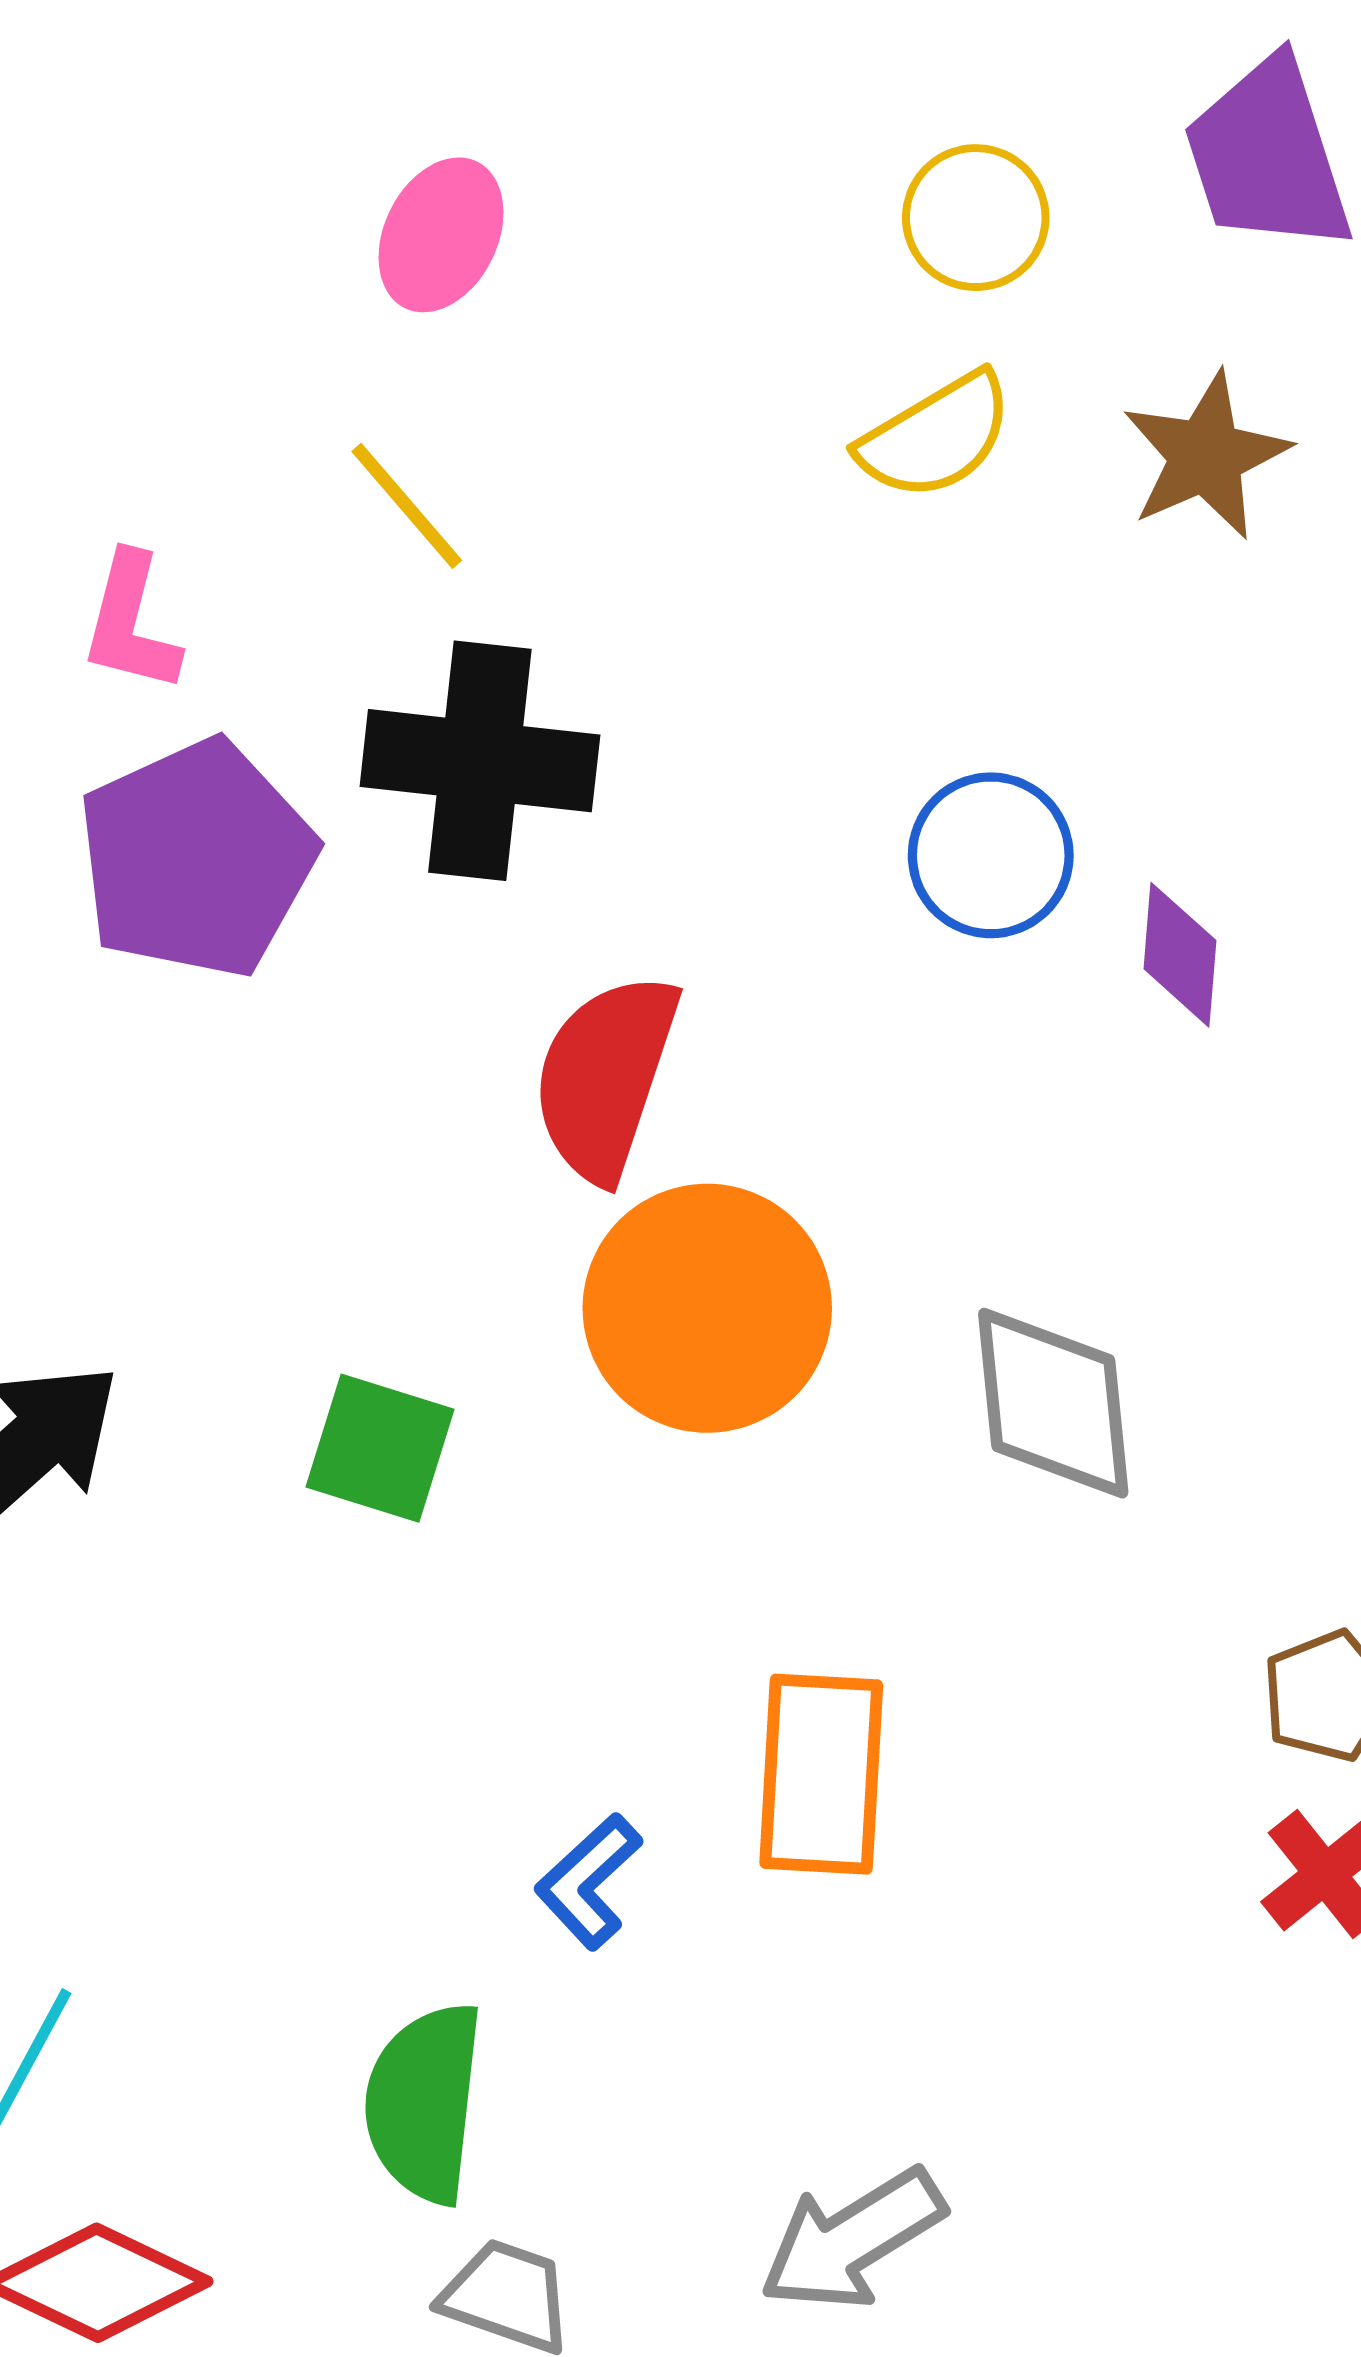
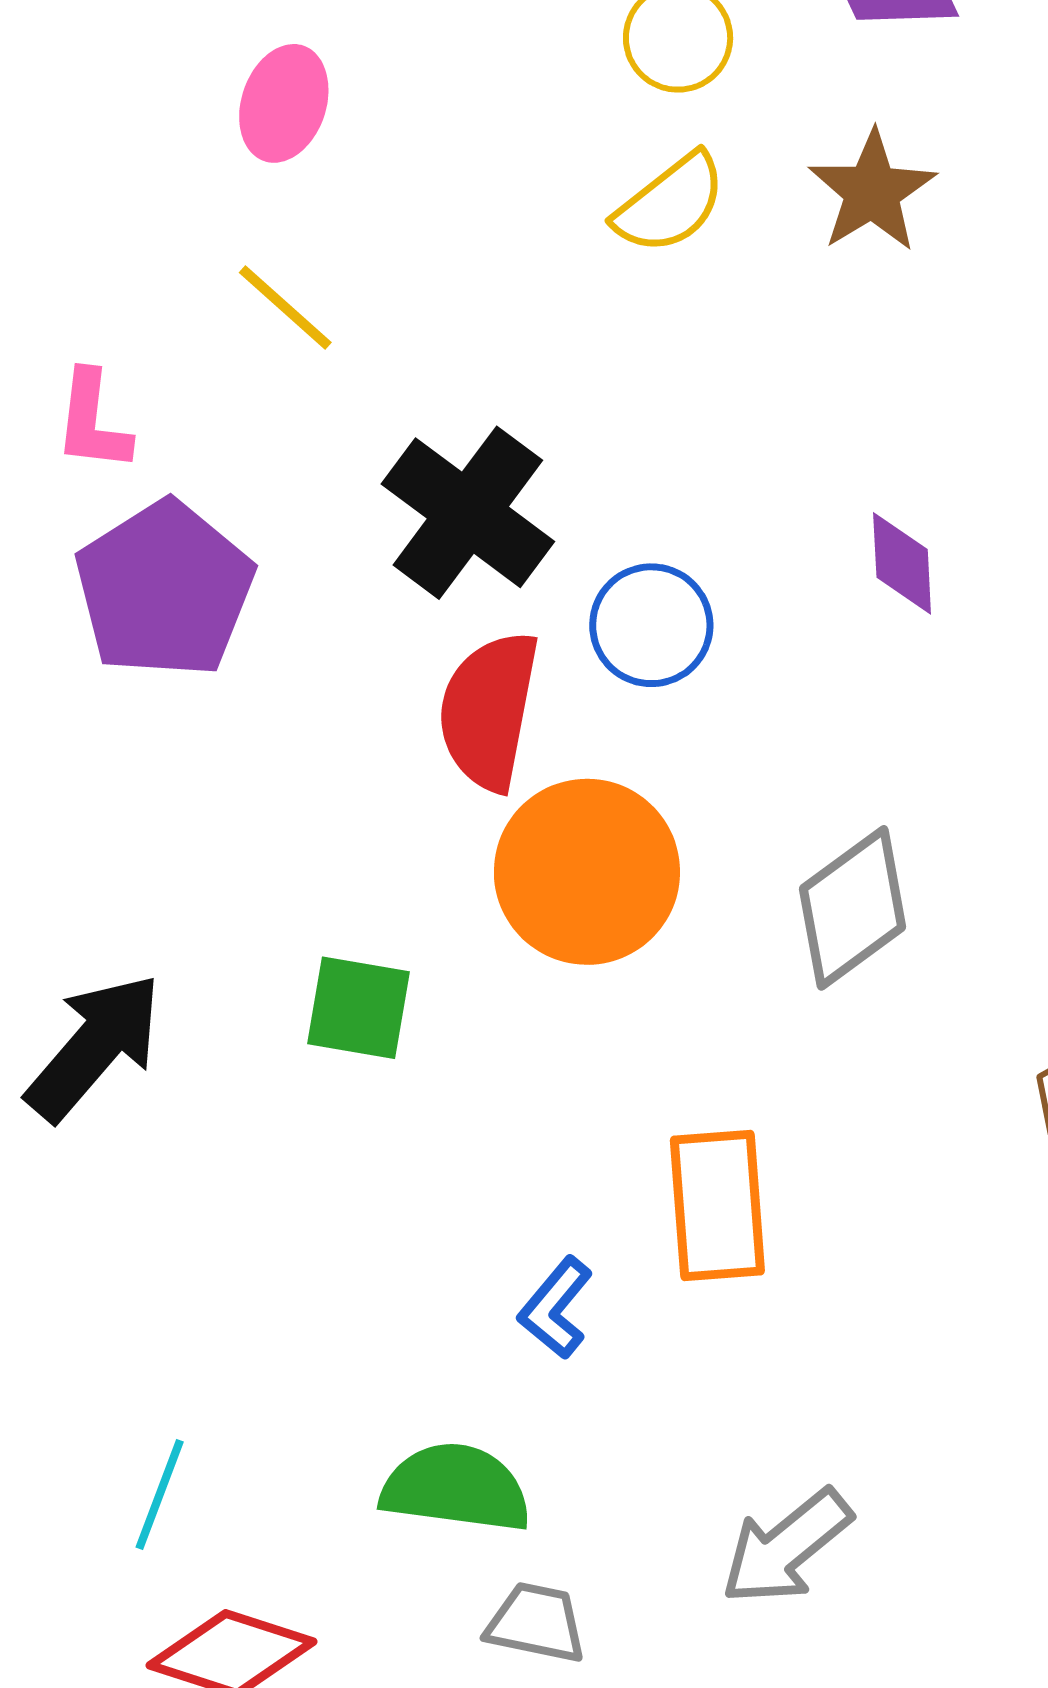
black cross: (480, 761) -> (468, 513), moved, turned 38
blue circle: (991, 855) -> (651, 625), moved
gray diamond: (1053, 1403) -> (853, 908), turned 67
green semicircle: (424, 2103) -> (456, 1488), turned 99

